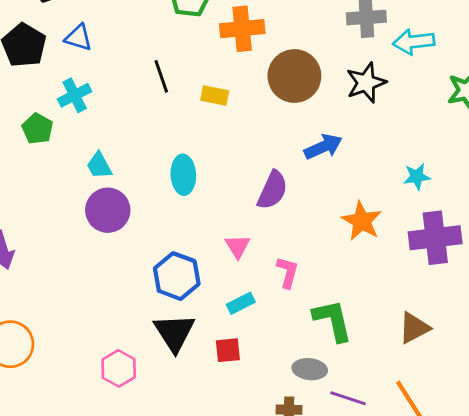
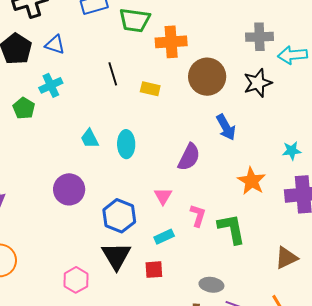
blue arrow: (323, 147) -> (226, 127), turned 84
cyan trapezoid: (99, 166) -> (90, 139), moved
purple circle: (108, 210) -> (69, 189), moved
green L-shape: (333, 320) -> (231, 229), moved

